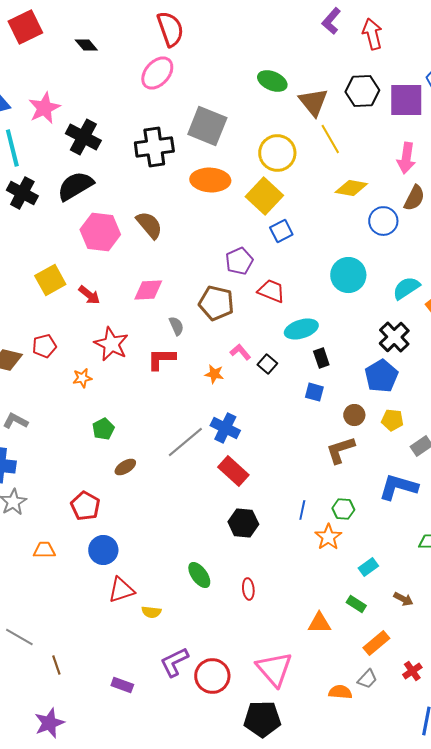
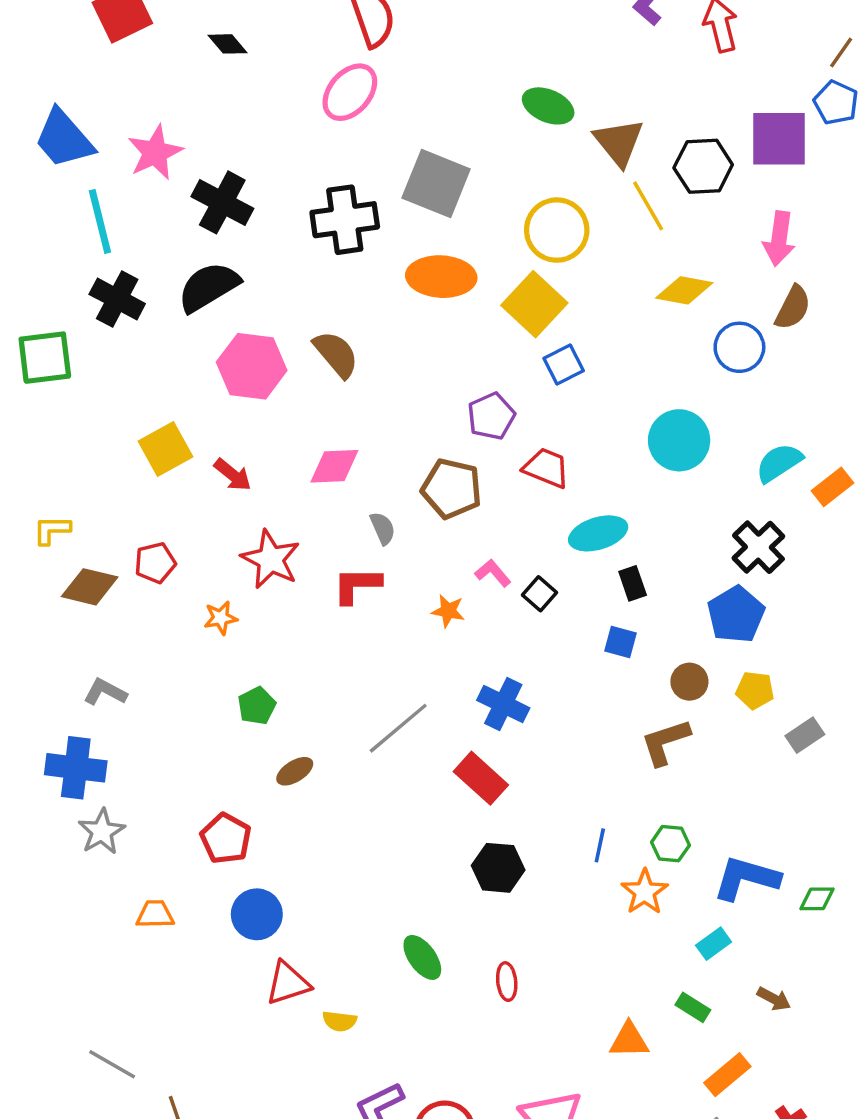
black hexagon: (362, 91) -> (703, 166), moved
blue cross: (225, 428) -> (503, 704), moved
blue L-shape: (398, 487) -> (746, 878), moved

